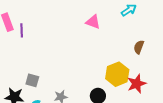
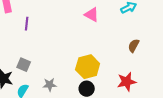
purple line: (22, 30) -> (27, 24), moved
yellow hexagon: (117, 74) -> (88, 67), moved

